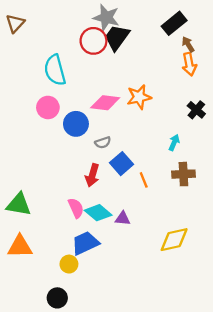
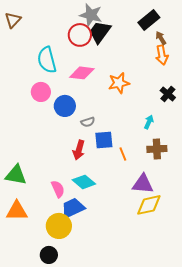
pink diamond: (105, 103) -> (82, 73), moved
blue square: (122, 164) -> (104, 140), turned 36
pink semicircle: (76, 208) -> (58, 189), moved
purple triangle: (123, 218) -> (143, 184), moved, size x1.6
yellow circle: (69, 264) -> (59, 226), size x1.6

